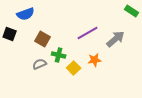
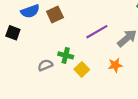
brown square: (43, 39) -> (55, 14), moved, turned 35
orange star: (95, 60) -> (115, 65), moved

